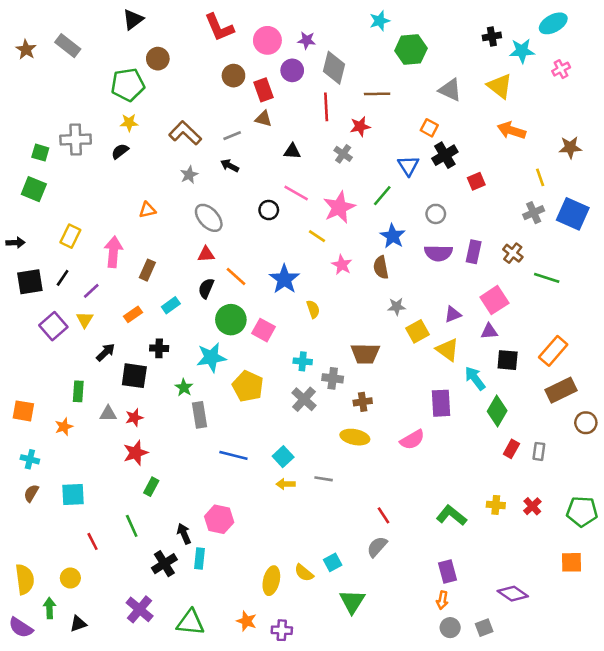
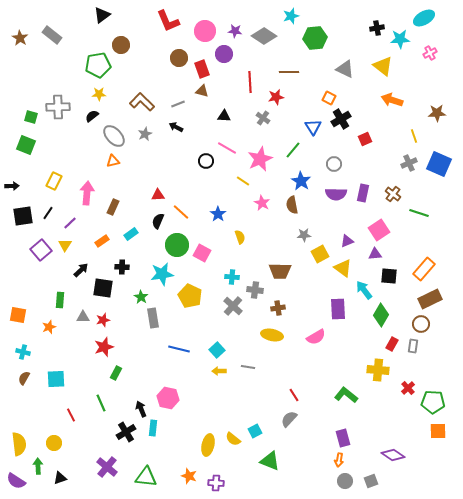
gray diamond: (334, 68) -> (264, 36), moved, turned -70
gray ellipse: (209, 218) -> (114, 136), moved
blue star: (284, 279) -> (218, 214), size x0.7
brown circle: (586, 423) -> (421, 324), moved
yellow cross: (496, 505) -> (378, 370), moved, size x1.5
green pentagon: (582, 511) -> (433, 402), moved
green triangle: (352, 602) -> (270, 461), turned -40

